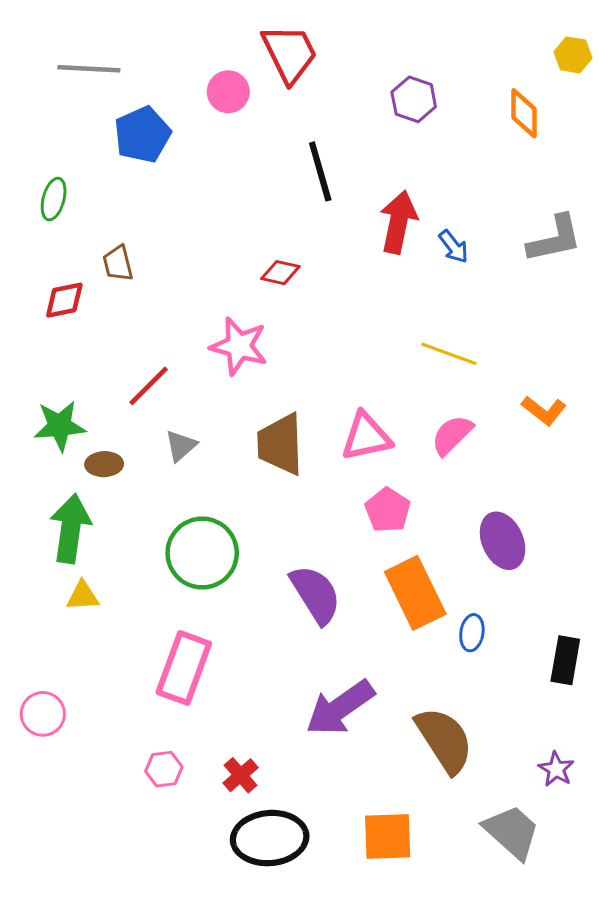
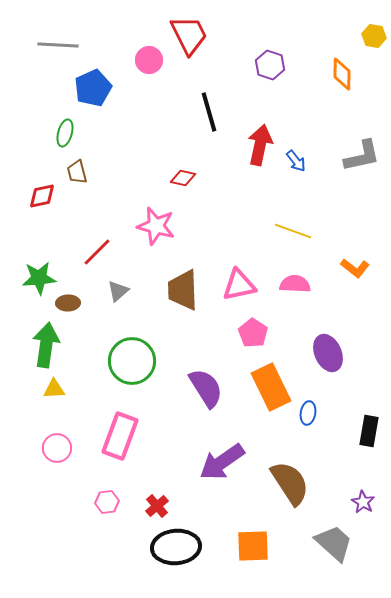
green ellipse: (54, 199) -> (65, 133), moved
pink semicircle: (452, 435) -> (295, 284), turned 48
pink circle: (43, 714) -> (57, 448), moved

